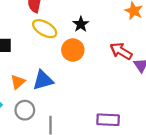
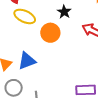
black star: (81, 24) -> (64, 12), moved

